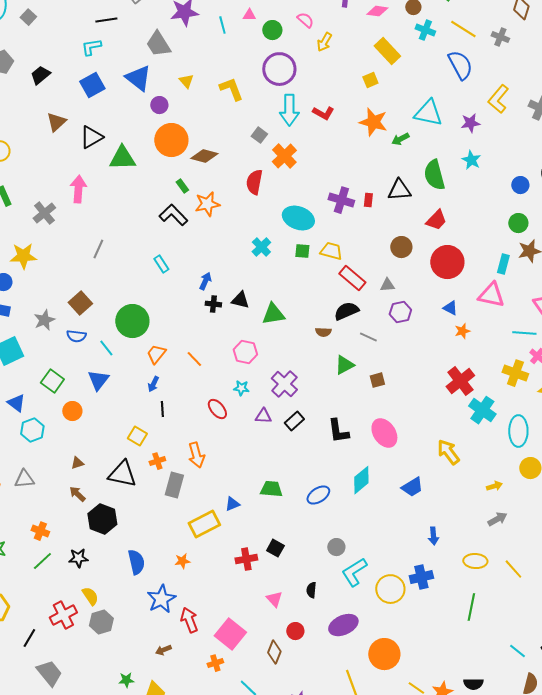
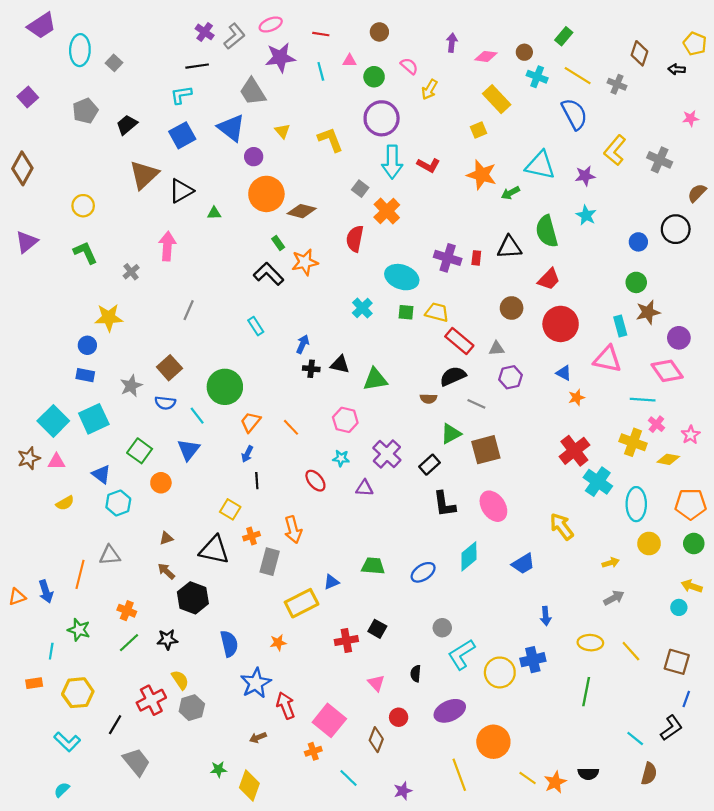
brown triangle: (56, 122) -> (144, 175), size x1.4
green triangle: (122, 158) -> (214, 213), size x0.5
gray cross: (44, 213) -> (131, 272), size x0.7
cyan rectangle: (503, 264) -> (620, 326), turned -30
brown square: (377, 380) -> (486, 450), size x1.8
black rectangle: (294, 421) -> (429, 465), moved

